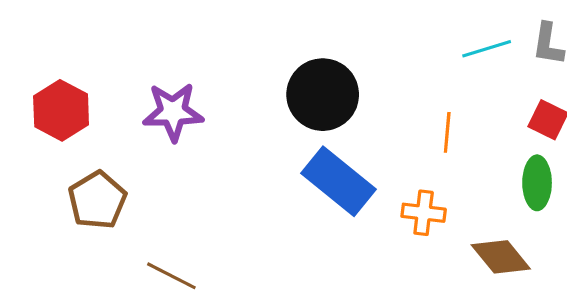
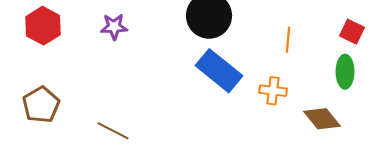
purple star: (173, 112) -> (114, 27), size x0.7
brown pentagon: (97, 200) -> (41, 105), moved

